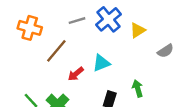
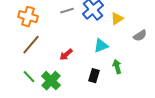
brown line: (56, 51) -> (31, 45), moved
cyan triangle: (101, 63) -> (101, 46), moved

